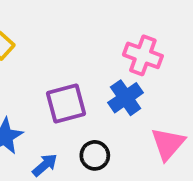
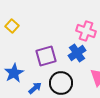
black circle: (95, 155) -> (61, 83), size x1.5

